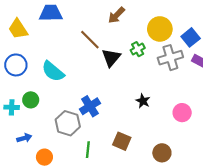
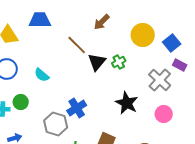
green cross: (138, 49) -> (119, 62), moved
gray cross: (170, 58) -> (160, 80), moved, turned -30
cyan semicircle: (53, 71) -> (42, 75), size x0.7
black star: (143, 101) -> (127, 103), size x1.6

